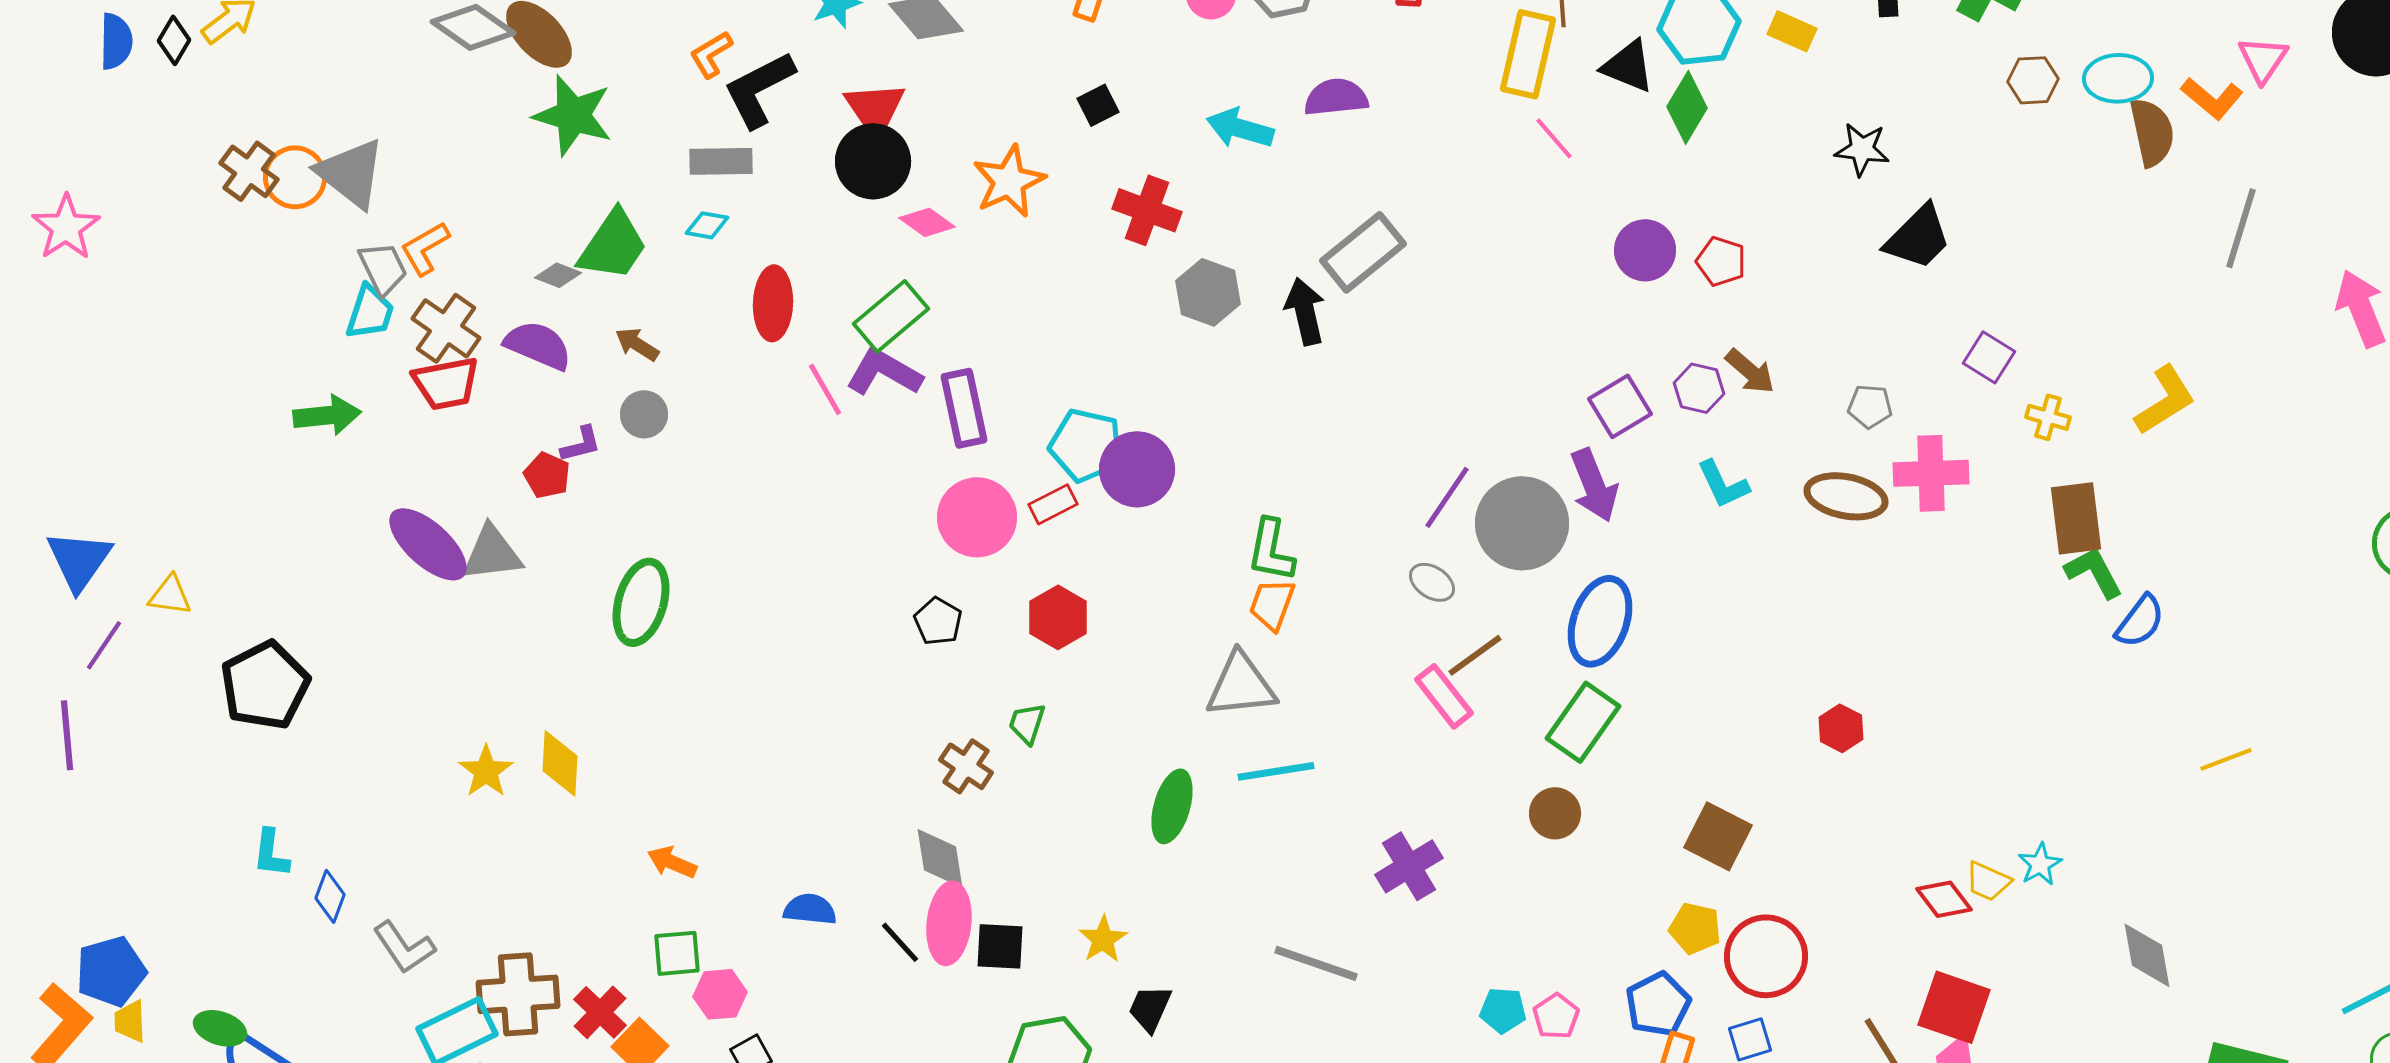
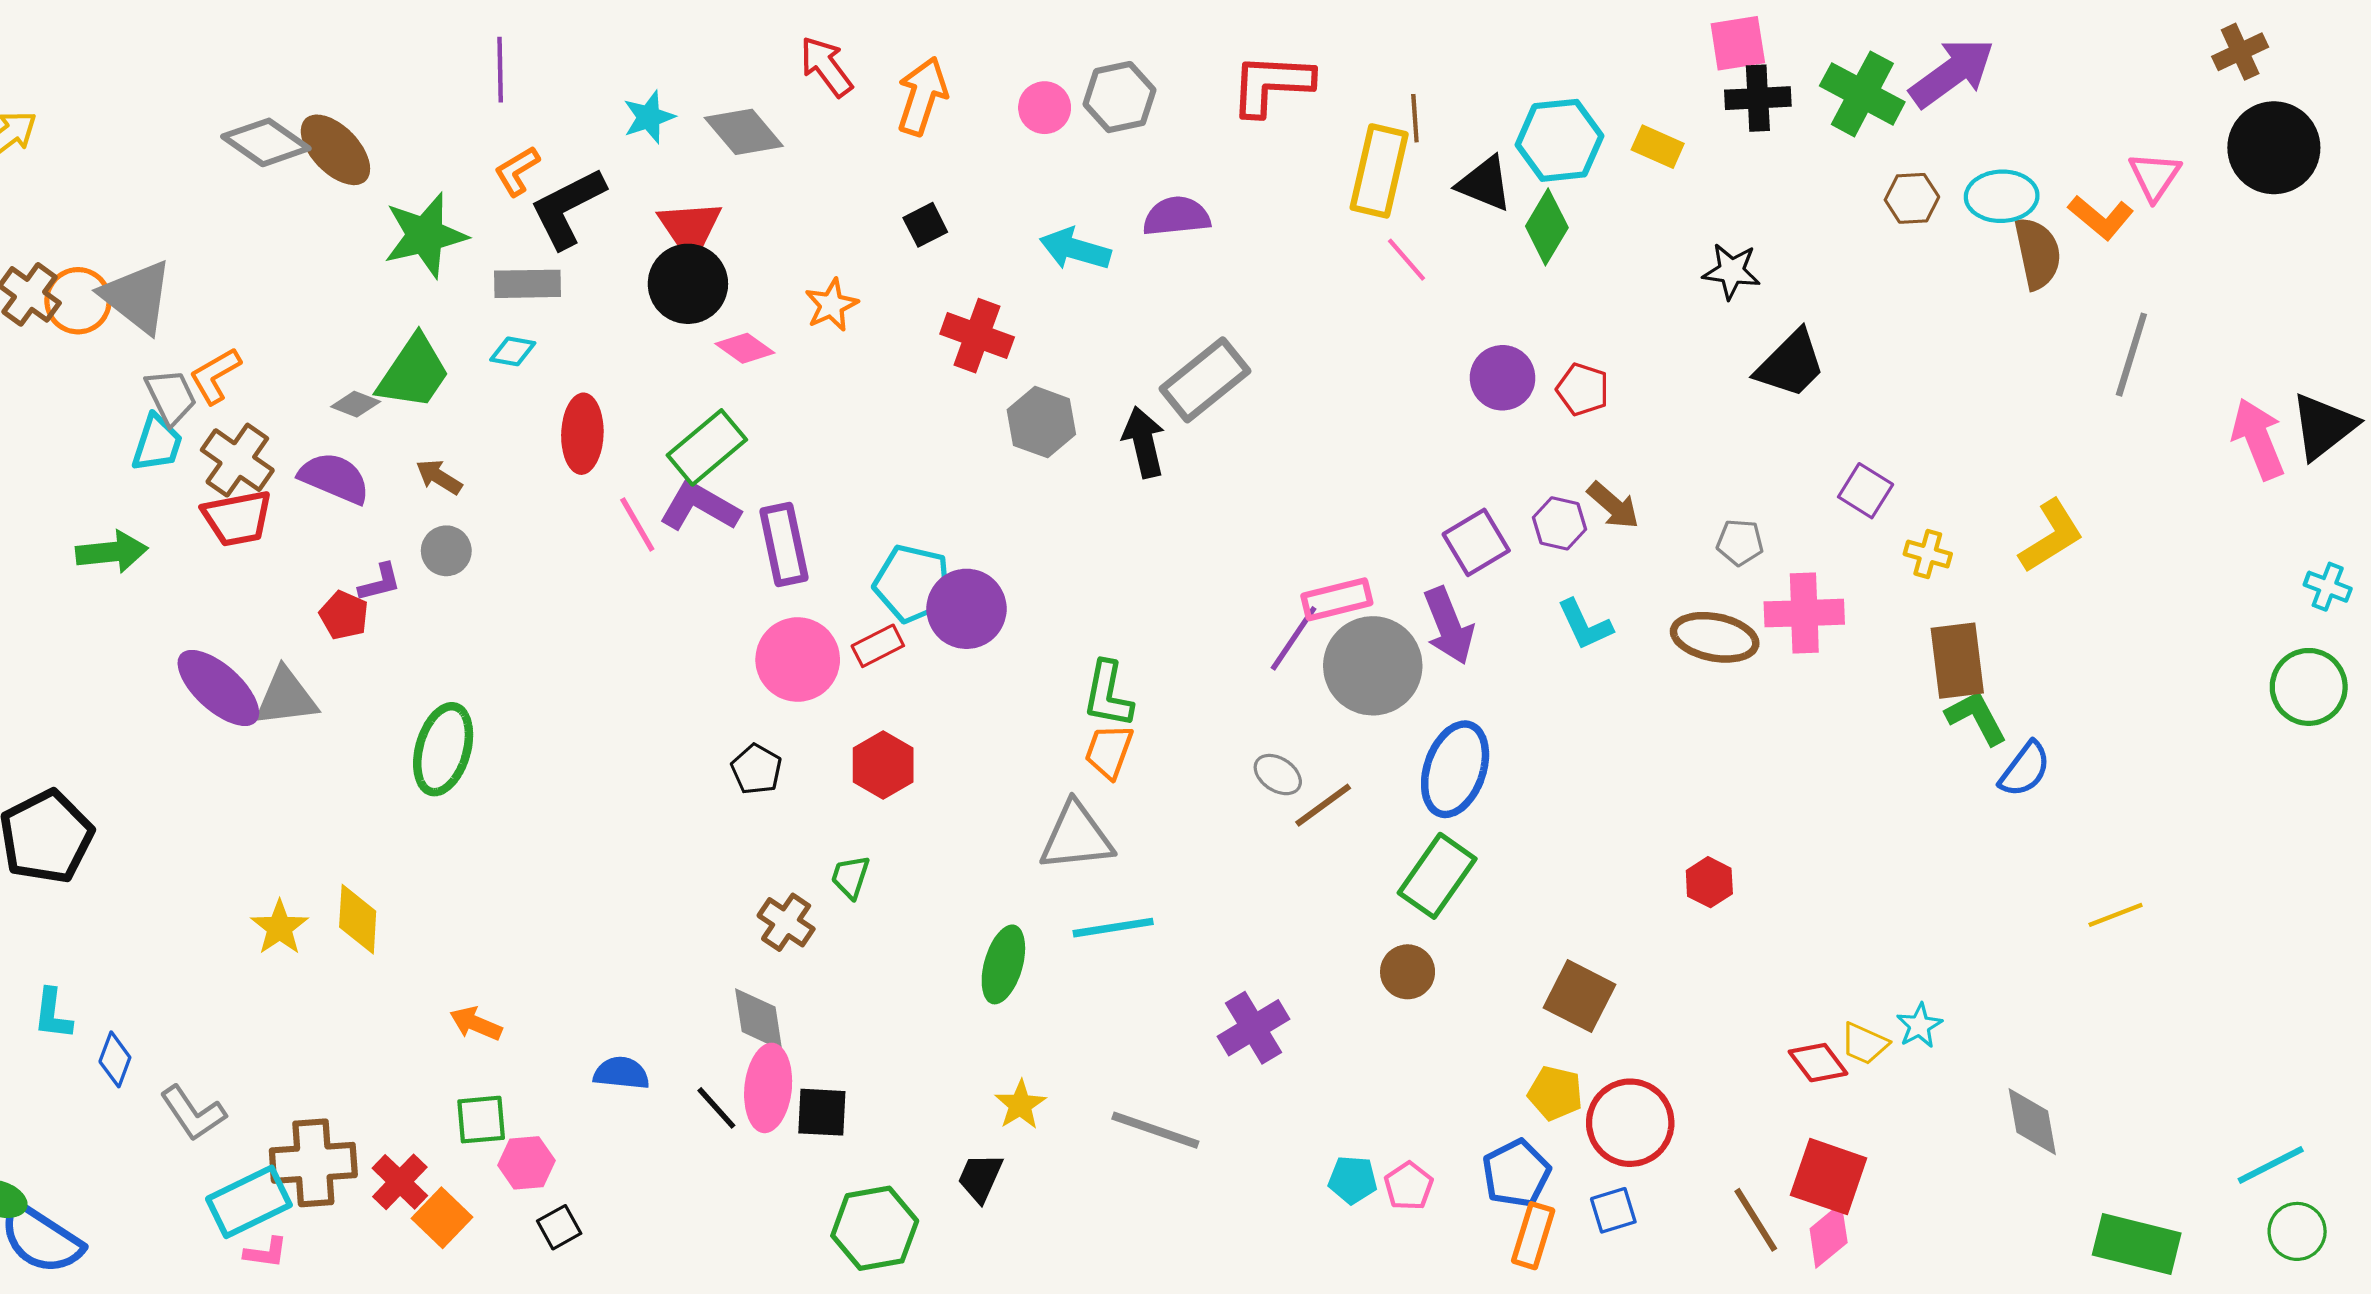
green star: (573, 115) -> (425, 235), moved, turned -30
orange star: (1009, 181) -> (831, 305), size x0.7
gray ellipse: (1432, 582) -> (1278, 775), moved
pink rectangle: (1444, 696) -> (1337, 599), moved, turned -66
yellow star: (1103, 939) -> (1020, 1105), moved

